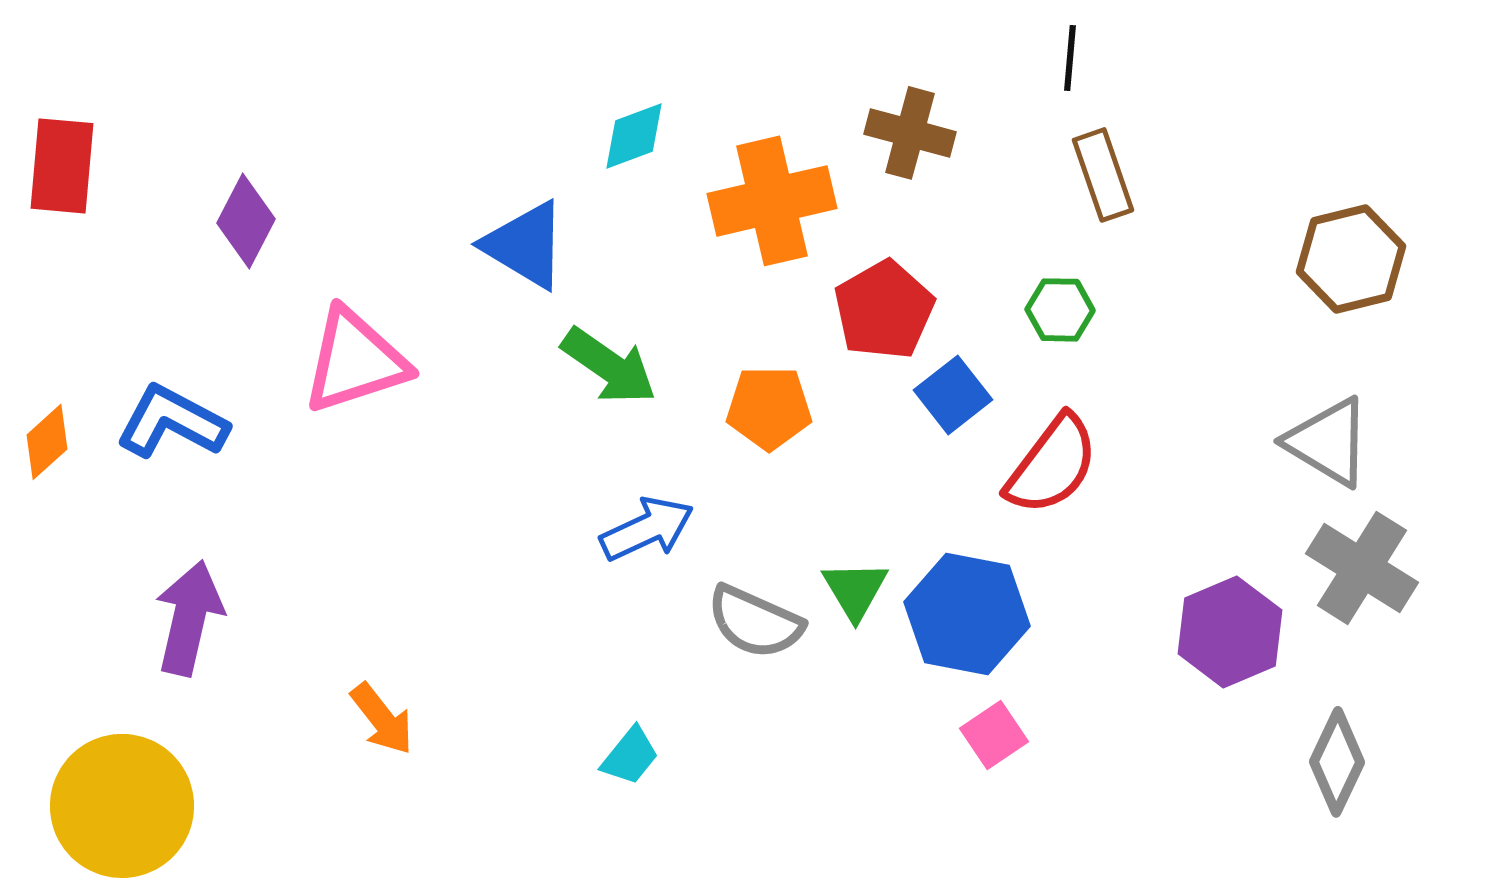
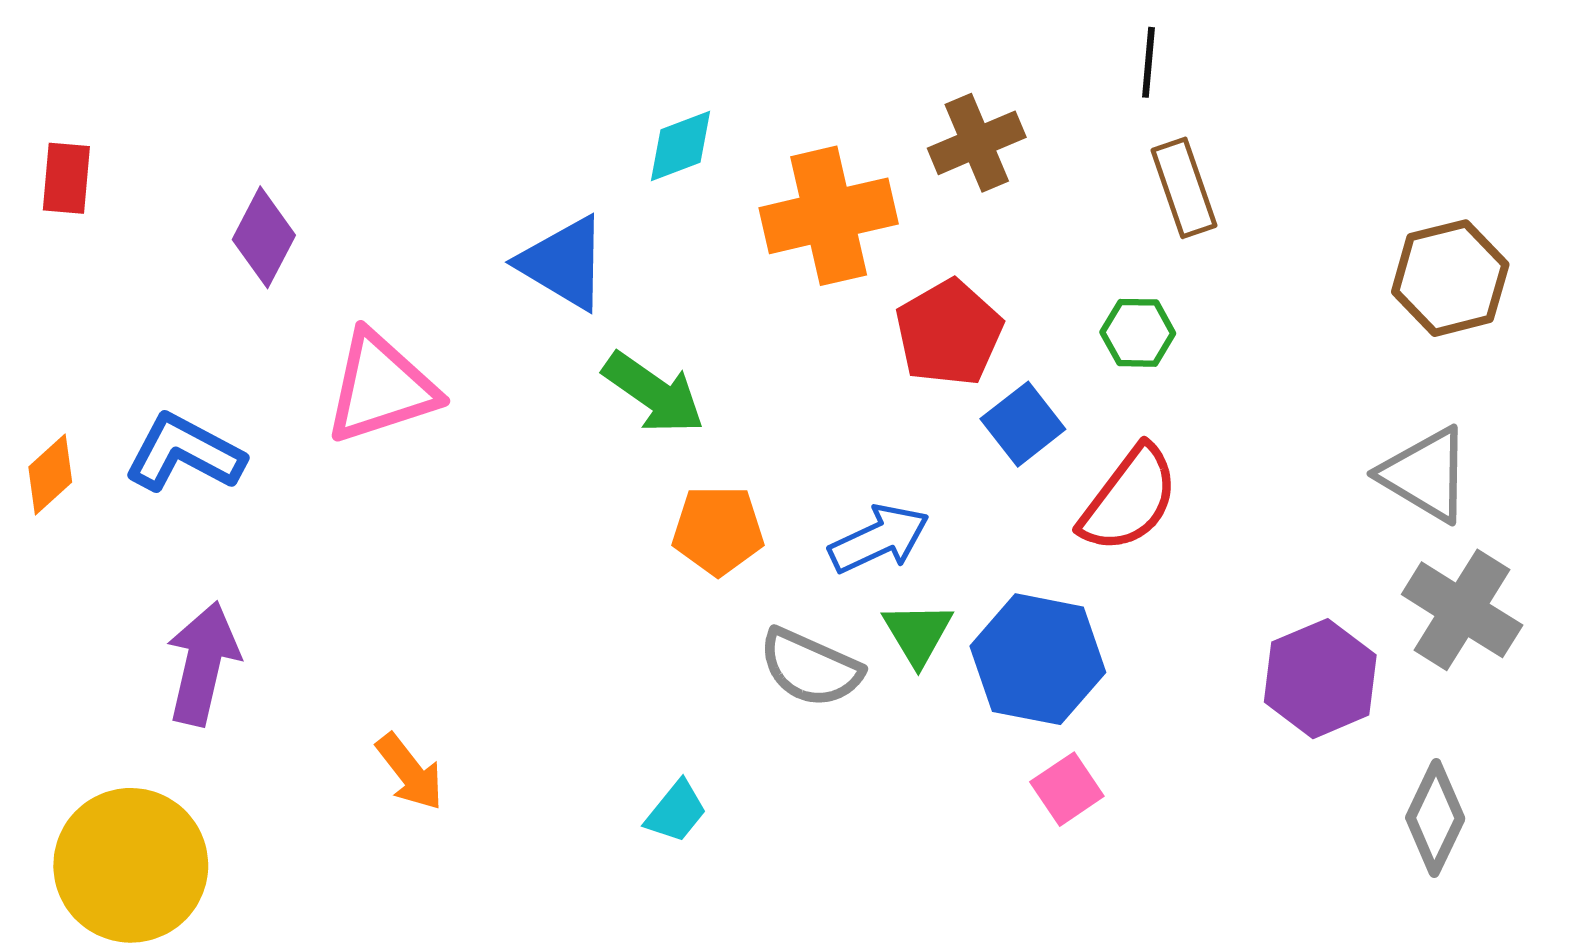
brown cross: (910, 133) -> (977, 143), turned -38
red rectangle: (62, 166) -> (66, 178), size x0.7
orange pentagon: (769, 408) -> (718, 530), moved
blue arrow: (647, 529) -> (879, 539), moved

